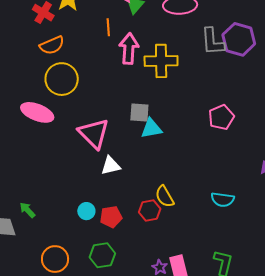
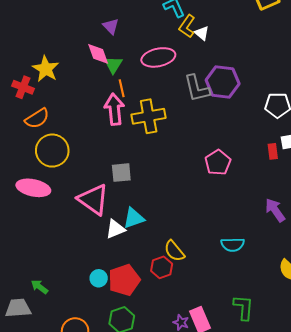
orange line: (108, 27) -> (122, 88), moved
gray square: (139, 113) -> (121, 173), moved
cyan triangle: (151, 128) -> (134, 218), moved
red pentagon: (111, 217) -> (124, 280), size x1.4

